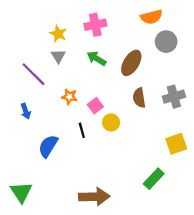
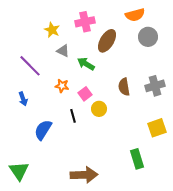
gray triangle: (58, 56) -> (63, 51), moved, turned -32
green arrow: (96, 58) -> (86, 64), moved
brown ellipse: (131, 63) -> (107, 41), moved
green rectangle: (154, 179) -> (137, 159), turned -60

